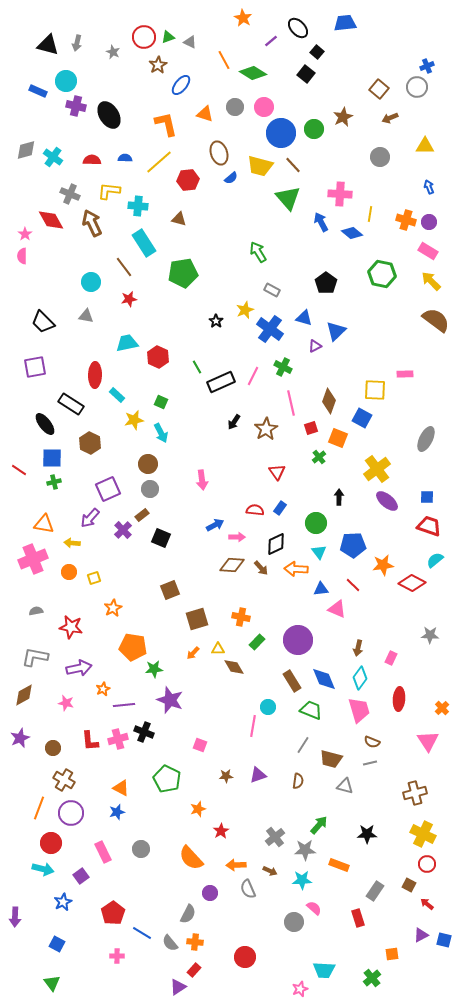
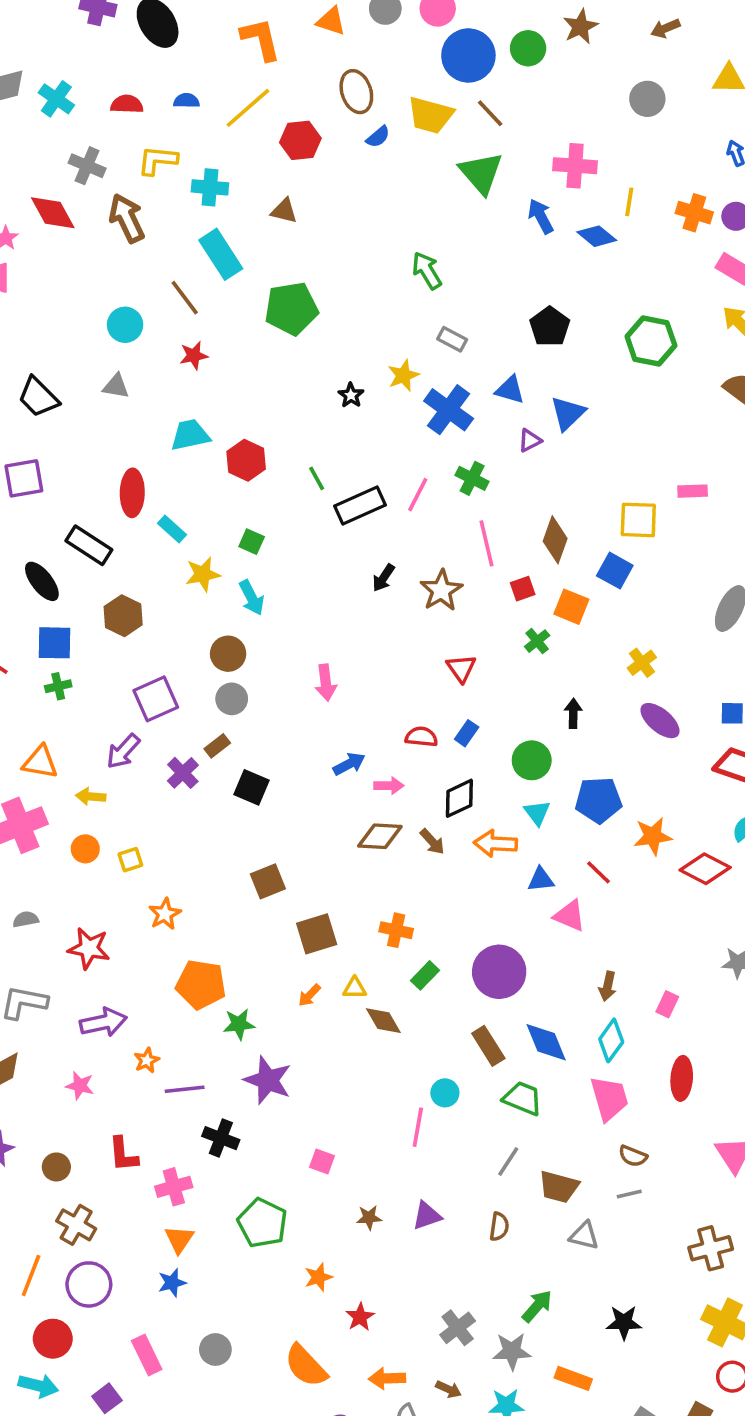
green hexagon: (382, 274) -> (651, 341), moved
yellow cross: (377, 469) -> (642, 663), size x0.6
pink cross: (118, 739) -> (174, 1187), moved
orange triangle: (121, 788) -> (179, 1239), turned 36

